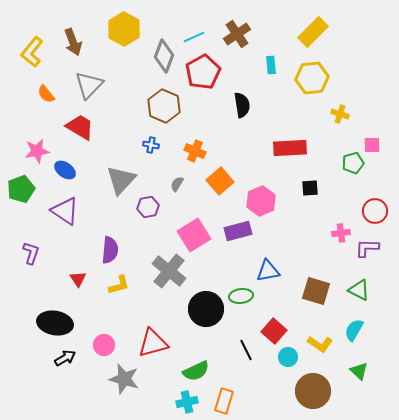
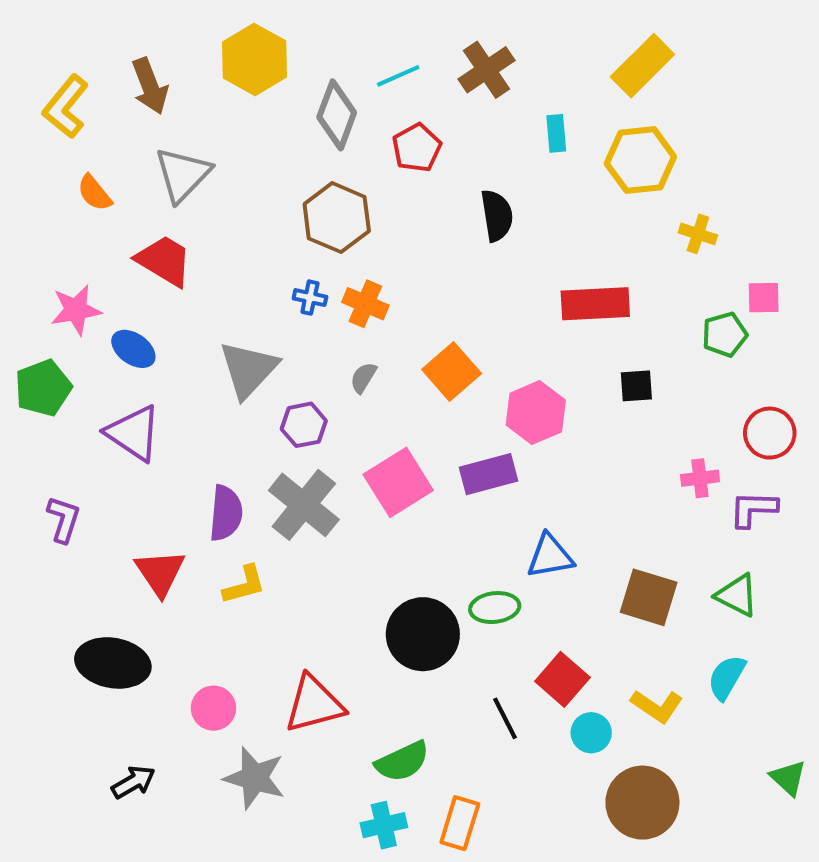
red pentagon: (203, 72) -> (417, 148), size x0.7
orange cross: (195, 151) -> (365, 304), moved
gray cross: (169, 271) -> (304, 505), moved
red triangle: (78, 279) -> (160, 573), size x1.5
black arrow: (65, 358) -> (133, 782), moved
green triangle: (359, 371) -> (788, 778), moved

